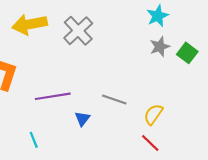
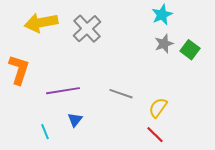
blue triangle: (82, 119) -> (75, 120), moved

